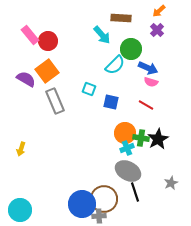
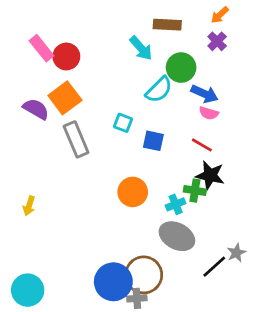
orange circle: (125, 133) -> (133, 192), moved
black star: (158, 139) -> (210, 175), moved, turned -30
black line: (135, 192) -> (214, 267), moved, turned 66

